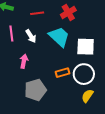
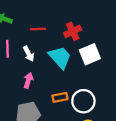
white square: (86, 47) -> (90, 54), moved, turned -30
pink arrow: (24, 61) -> (28, 80), moved

